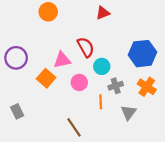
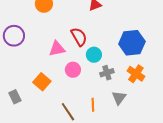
purple circle: (16, 58) -> (14, 36), moved
orange square: (46, 78) -> (42, 82), moved
orange line: (101, 102) -> (93, 105), moved

